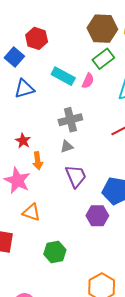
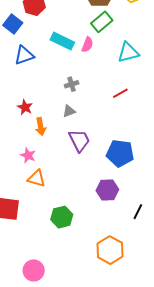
gray cross: (70, 120) -> (72, 84), size x0.6
pink star: (17, 180) -> (28, 155), moved, size x0.6
purple hexagon: (97, 216) -> (107, 190), moved

